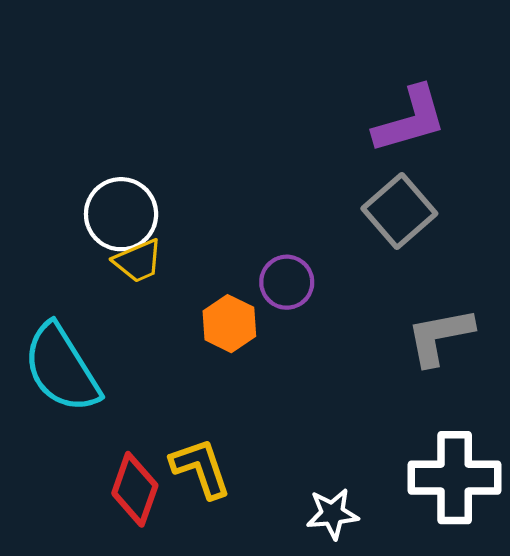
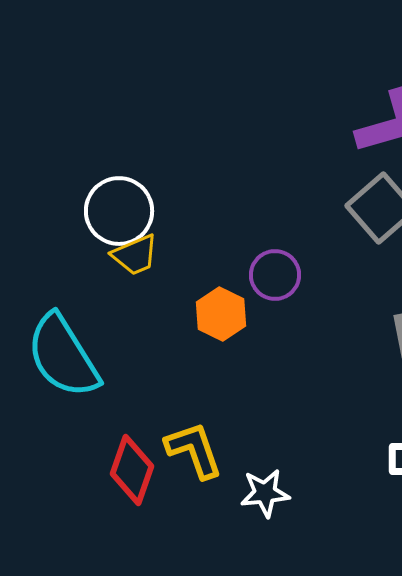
white star: (332, 514) -> (265, 493), moved

